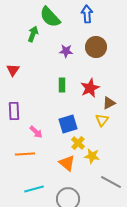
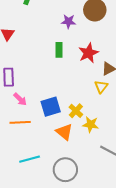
purple star: (66, 51) -> (68, 21), moved
blue square: (68, 124) -> (51, 107), moved
pink arrow: (36, 132) -> (20, 99), moved

